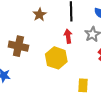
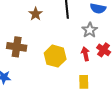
red arrow: (68, 36) -> (85, 54), moved

